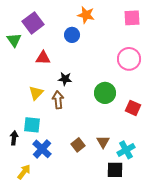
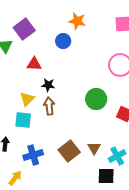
black star: (65, 79) -> (48, 85), moved
cyan square: (32, 125) -> (23, 120), moved
brown square: (78, 145) -> (69, 151), size x1.5
blue cross: (42, 149) -> (33, 155), turned 30

